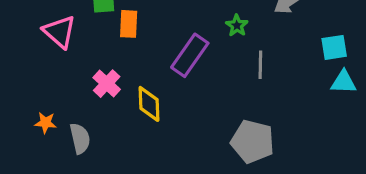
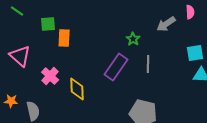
pink triangle: (60, 32) -> (20, 56), moved
purple rectangle: (190, 55) -> (116, 67), moved

